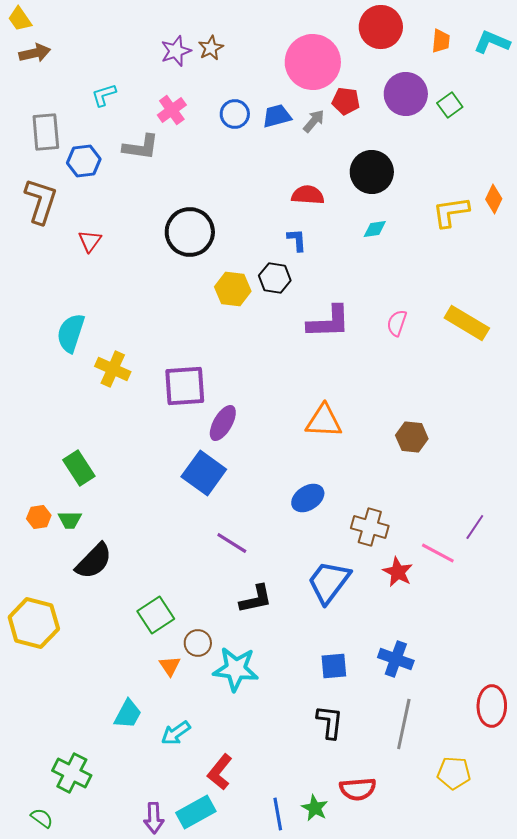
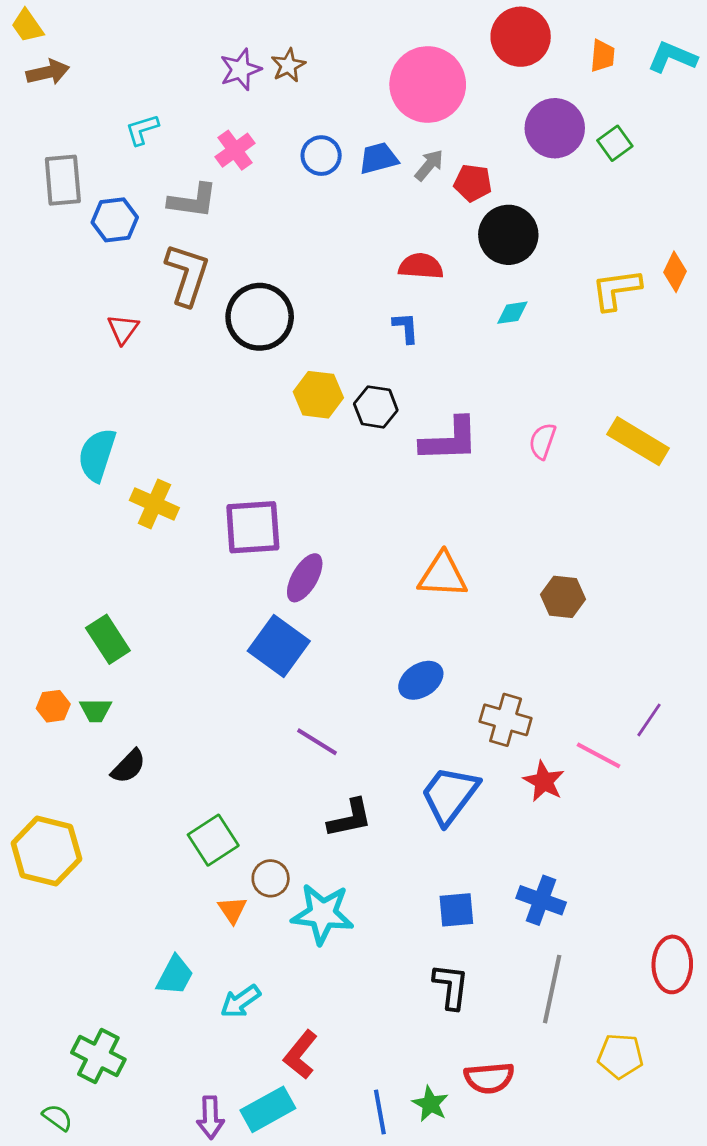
red pentagon: (346, 101) -> (473, 183), moved
brown L-shape: (41, 201) -> (187, 274), moved
black hexagon: (275, 278) -> (376, 407), moved
black semicircle: (94, 561) -> (128, 766), size x0.7

